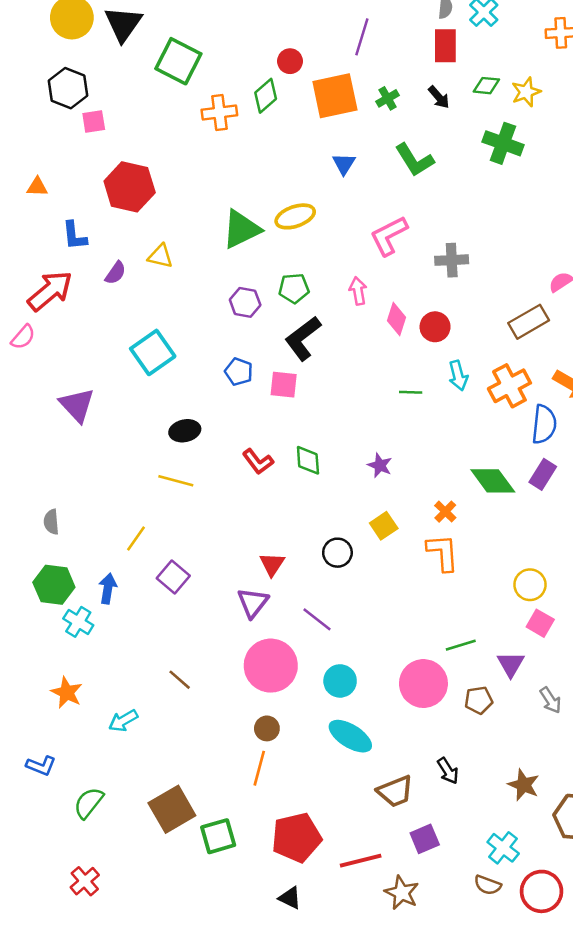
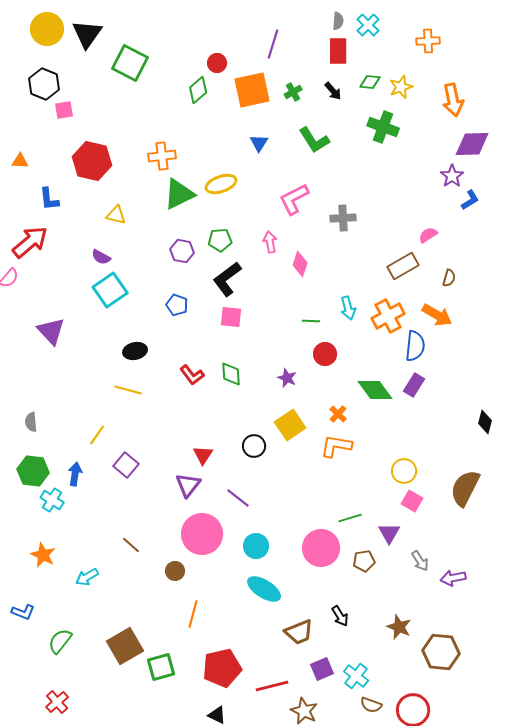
orange cross: (219, 113) -> (162, 156), moved
purple semicircle: (115, 273) -> (101, 257), moved, turned 84
red circle: (435, 327) -> (325, 354), moved
pink square: (284, 385) -> (231, 317), moved
yellow square: (384, 526) -> (290, 425), size x1.4
orange L-shape: (443, 553) -> (336, 446), turned -76
brown circle: (267, 728) -> (175, 571), moved
cyan cross: (503, 848) -> (356, 676), moved

